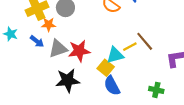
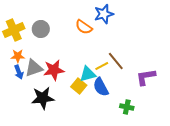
orange star: (49, 24) -> (18, 56), moved
blue arrow: (37, 41) -> (19, 72), moved, turned 32
blue semicircle: (112, 86) -> (101, 87), moved

